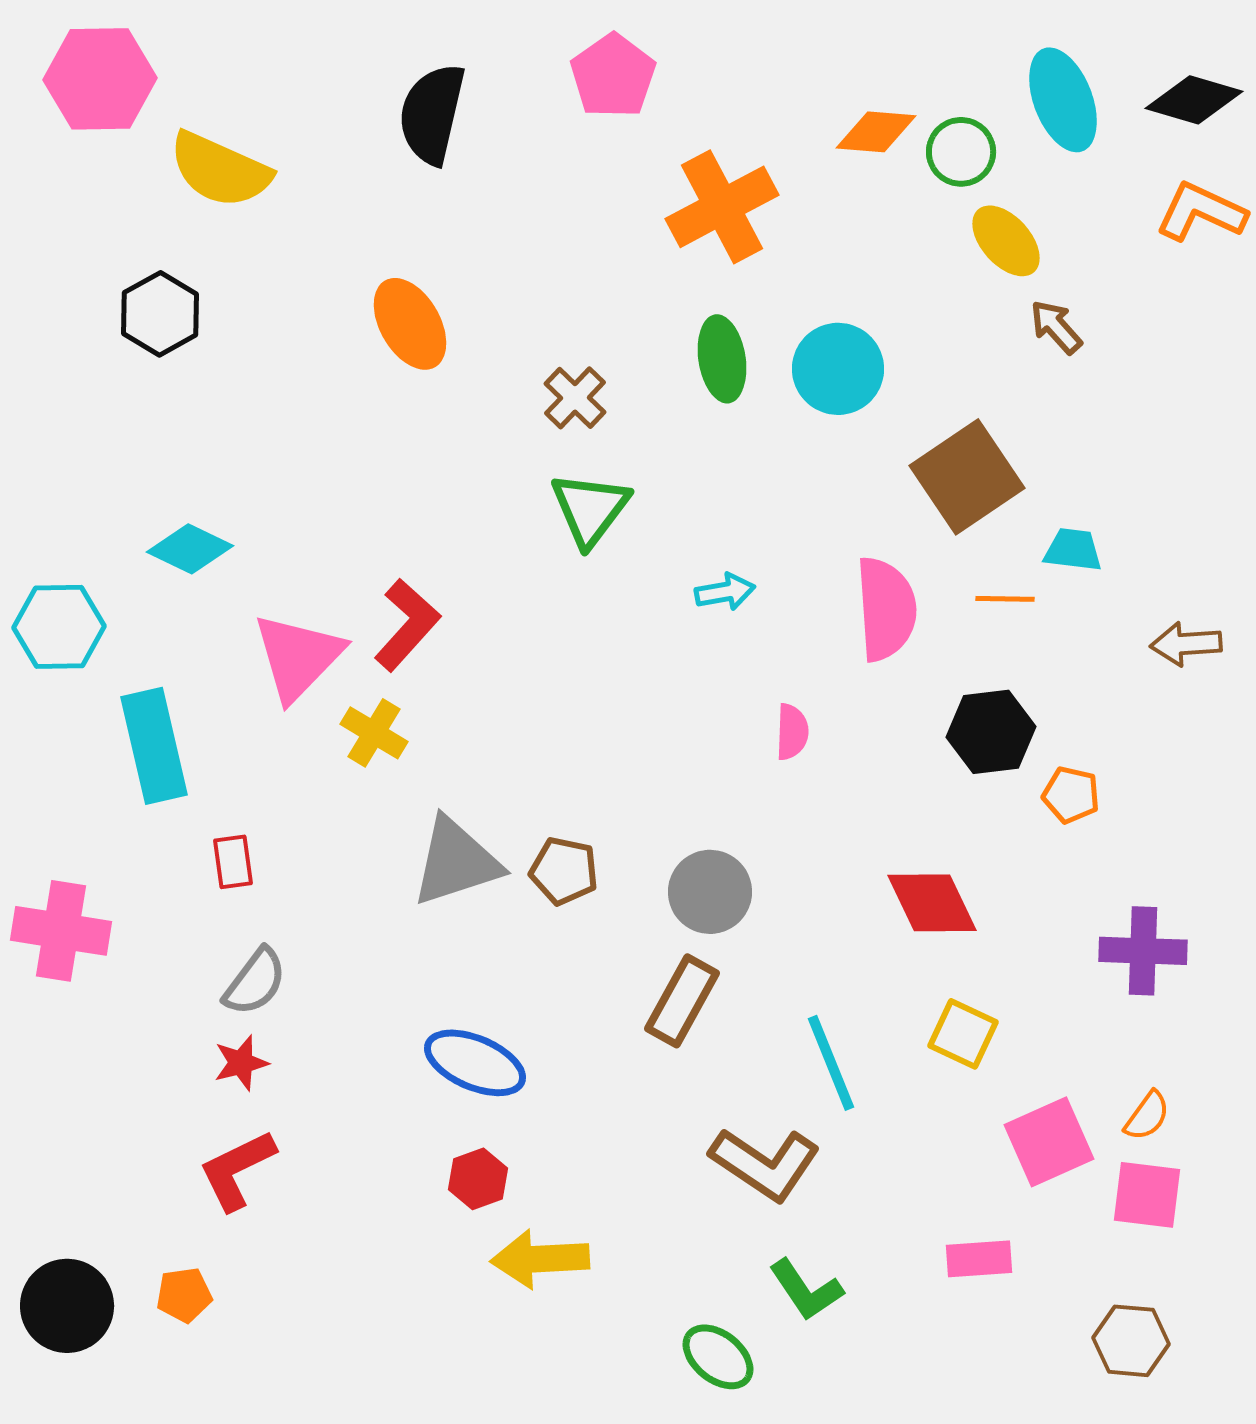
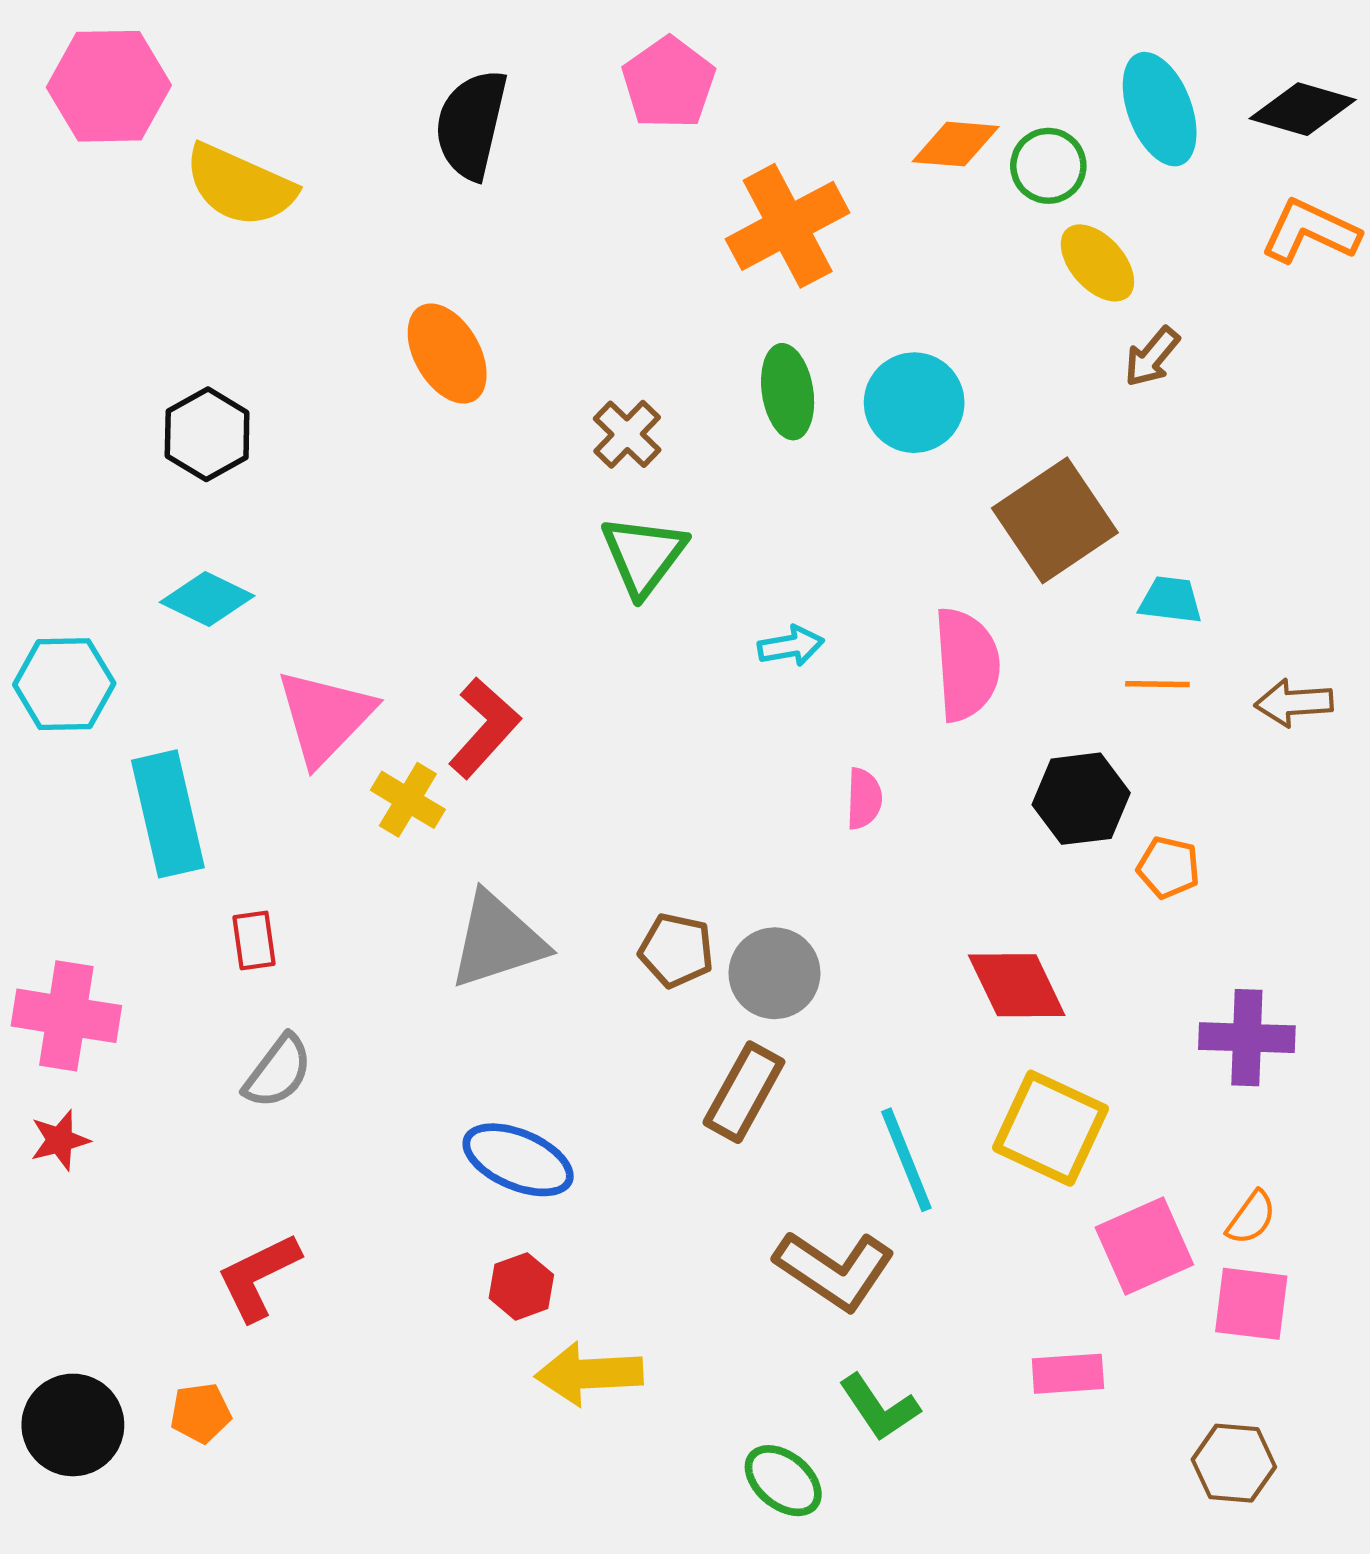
black hexagon: (160, 314) -> (207, 434), moved
brown arrow: (1056, 327) -> (1152, 357), turned -98
orange line: (1005, 599) -> (1157, 684), moved
red L-shape: (407, 625) -> (484, 728), moved
brown pentagon: (564, 871) -> (676, 950), moved
yellow square: (963, 1034) -> (1051, 1128), size x1.5
red star: (241, 1063) -> (60, 1140), moved

